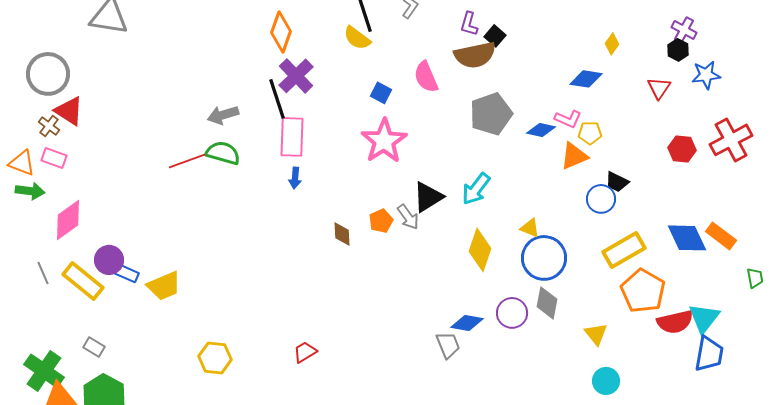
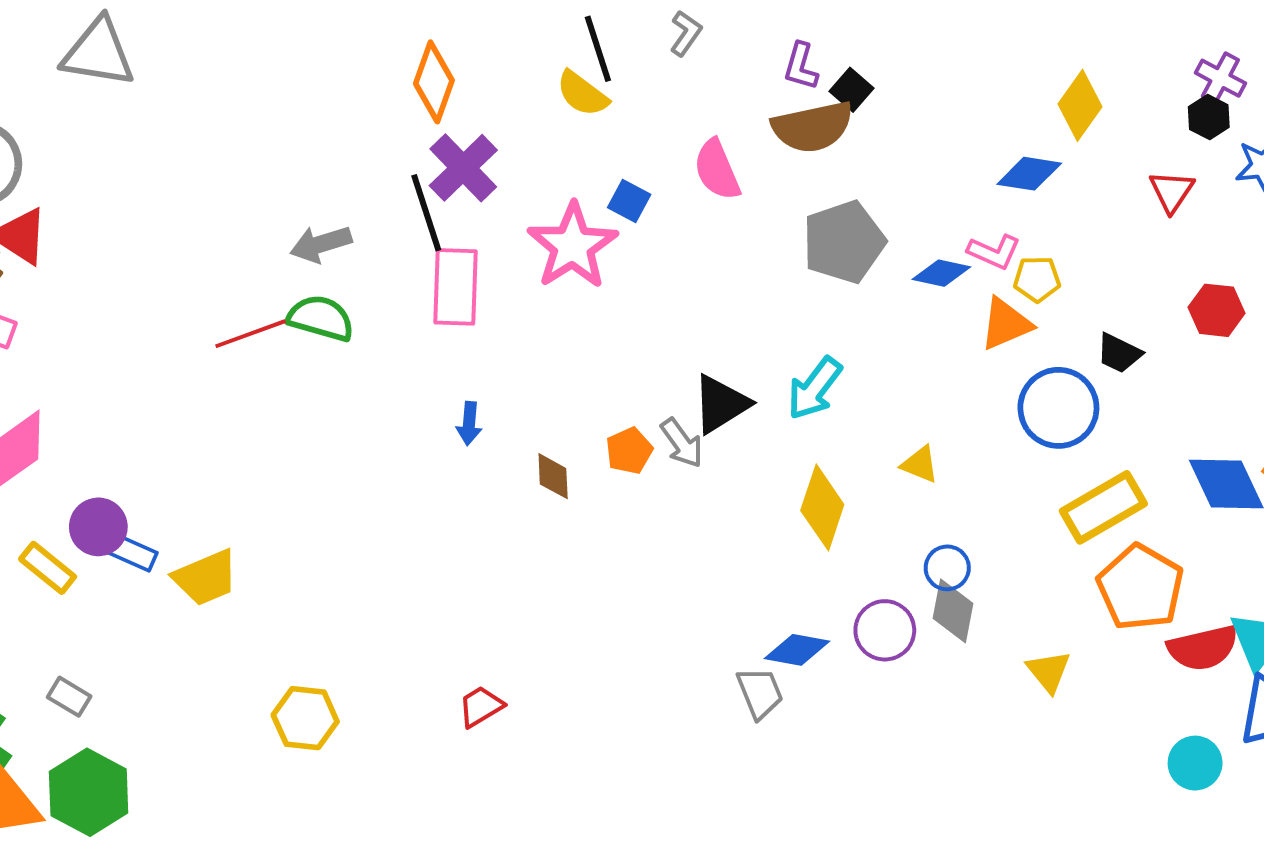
yellow diamond: (612, 44) -> (1080, 105), size x1.6
pink star: (384, 141) -> (573, 246), moved
blue arrow: (295, 178) -> (469, 423), moved
black trapezoid: (617, 182) -> (1119, 353), moved
blue circle: (601, 199) -> (1058, 408), size x1.4
blue circle: (544, 258) -> (947, 568), moved, size x0.5
yellow rectangle: (83, 281) -> (48, 568), size x0.7
cyan circle: (606, 381) -> (1195, 763), moved

